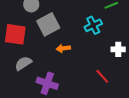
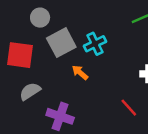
cyan cross: (93, 25) -> (95, 44), moved
orange arrow: (63, 48) -> (80, 73), turned 48

